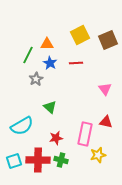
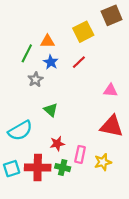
brown square: (108, 40) -> (112, 15), moved
red line: (76, 63) -> (79, 62), turned -40
pink triangle: (105, 89) -> (110, 90), turned -48
red triangle: (106, 122) -> (112, 126), size x1.6
pink rectangle: (85, 134) -> (80, 154), moved, size x0.7

